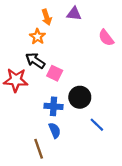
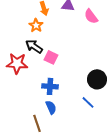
pink semicircle: (106, 38) -> (91, 16), moved
black circle: (80, 97) -> (97, 79), moved

